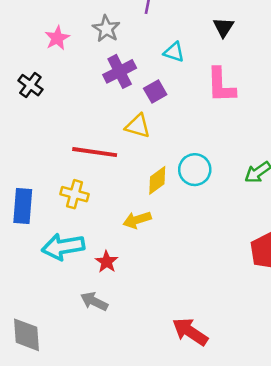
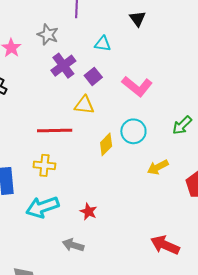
pink L-shape: (221, 85) -> (137, 86), moved, turned -40
yellow arrow: (137, 220) -> (158, 167), moved
red star: (107, 262) -> (88, 212), moved
red arrow: (190, 332) -> (165, 245), moved

